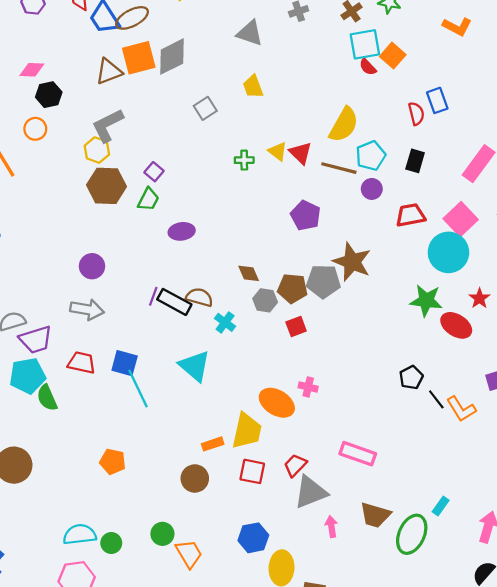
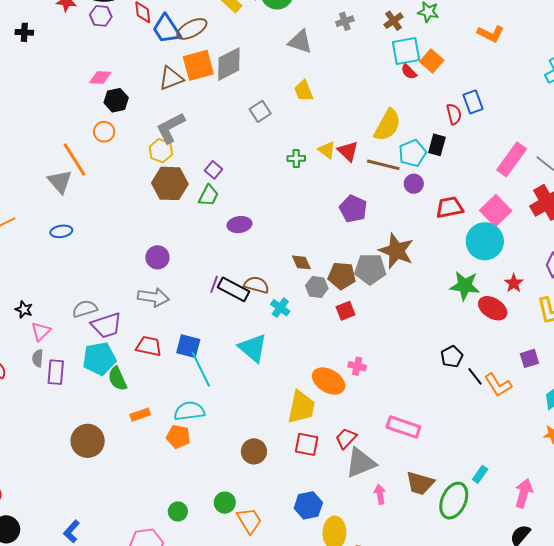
black rectangle: (415, 161) -> (437, 145), moved
orange rectangle: (213, 444) -> (140, 415), moved
cyan semicircle: (80, 534) -> (189, 411), moved

